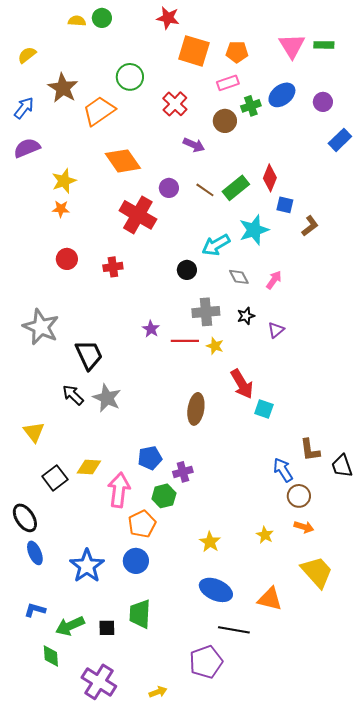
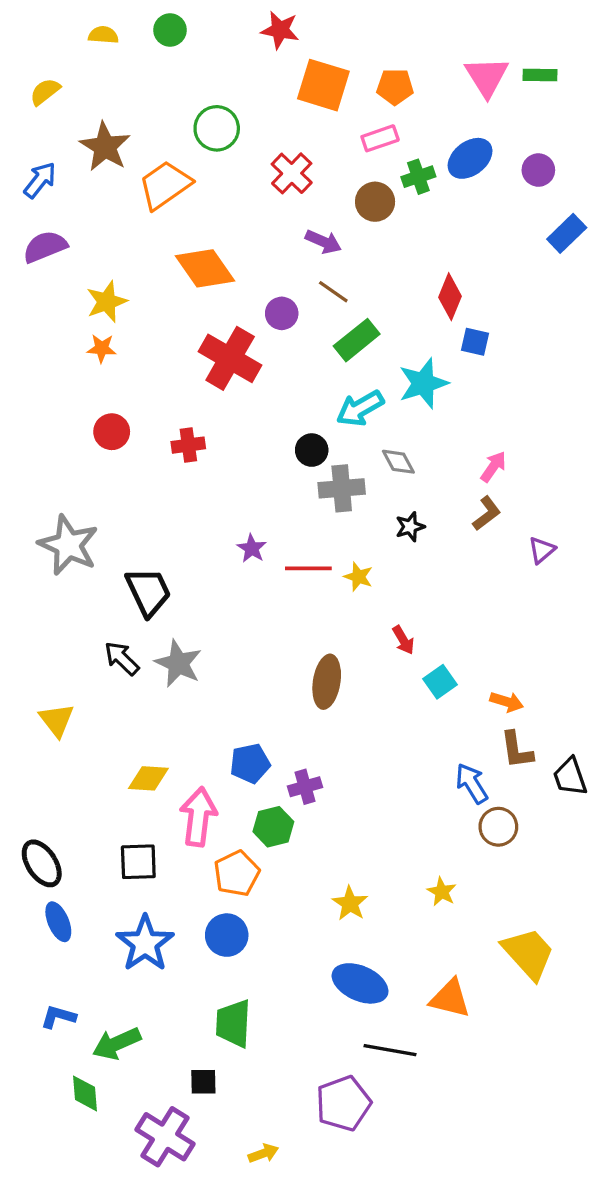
yellow semicircle: (77, 21) -> (103, 35), moved
green rectangle: (236, 188) -> (357, 340), moved
brown line: (205, 190) -> (333, 292), moved
brown L-shape: (310, 226) -> (487, 513), moved
pink arrow: (274, 280) -> (493, 467), moved
gray cross: (206, 312) -> (342, 488), moved
purple triangle: (276, 330) -> (542, 550), moved
red arrow: (242, 384) -> (403, 640), size x0.6
cyan square: (264, 409) -> (440, 682), turned 36
black square: (55, 478) -> (138, 862), moved, turned 35
orange arrow: (304, 527) -> (507, 702), moved
black square: (107, 628) -> (203, 1082), moved

